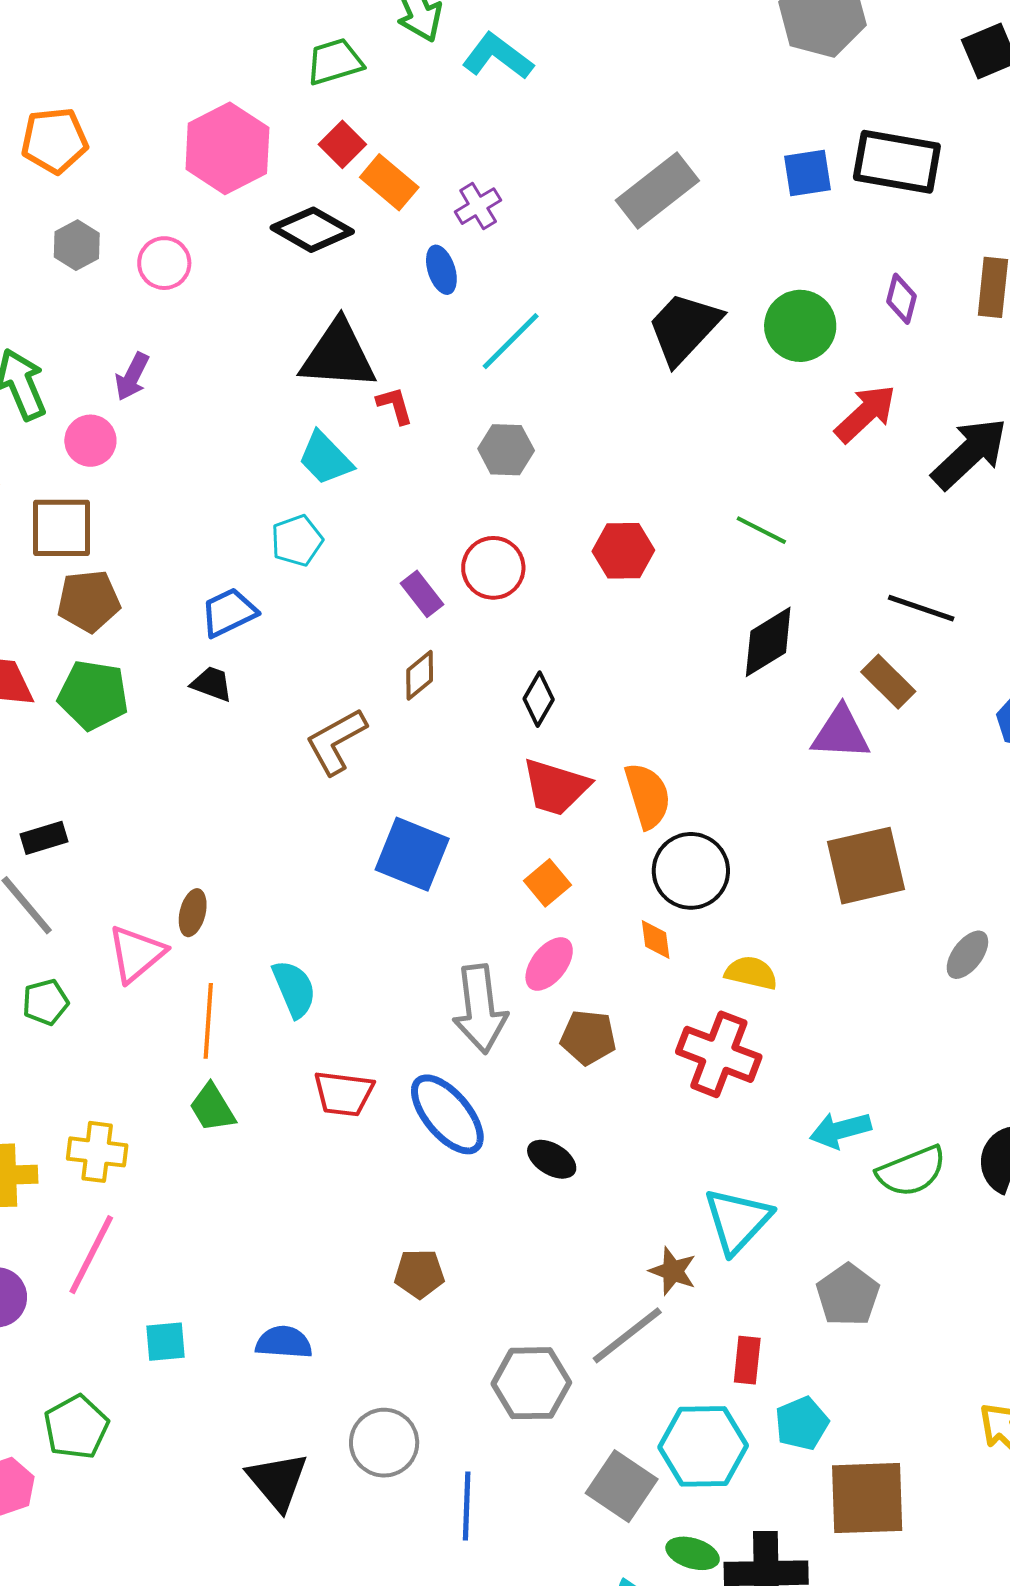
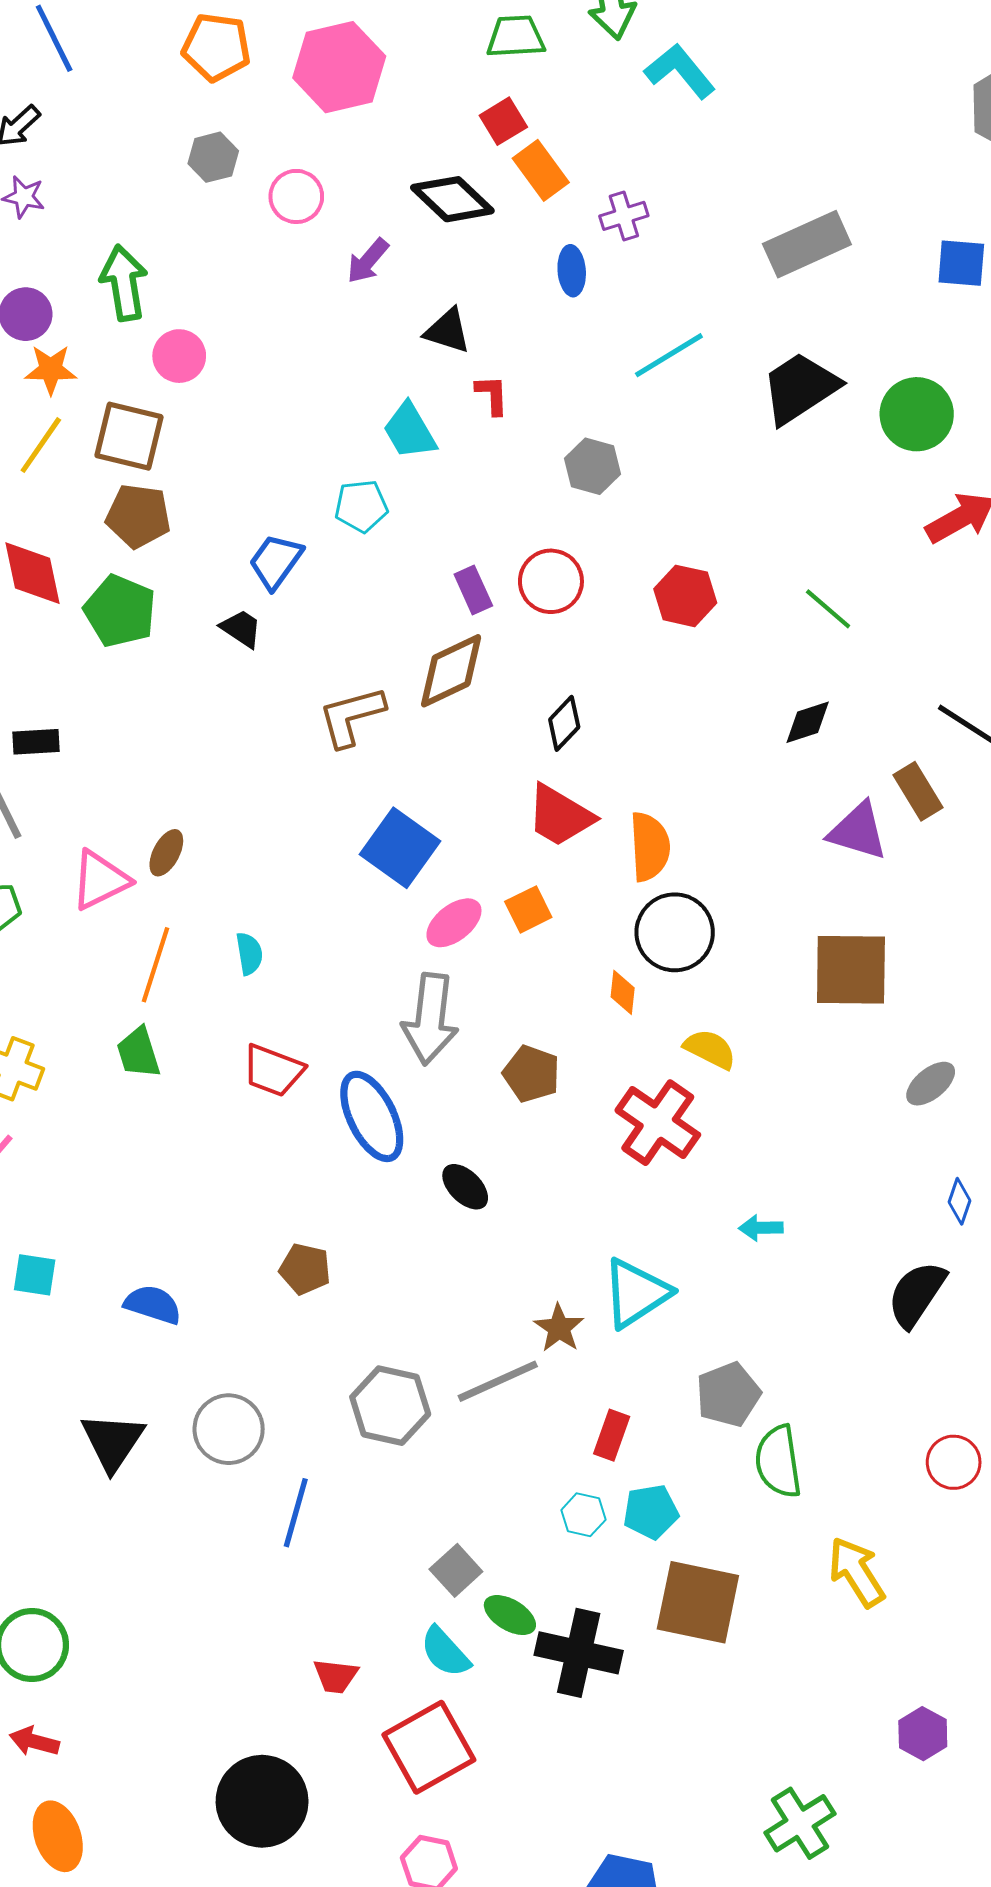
pink hexagon: (227, 148) -> (339, 67), moved
cyan line: (511, 341) -> (669, 355), moved
black triangle: (338, 355) -> (448, 331), size x0.6
purple arrow: (132, 377) -> (368, 261), moved
blue trapezoid: (229, 612) -> (276, 561), turned -42
black diamond: (768, 642) -> (808, 722), size x0.7
brown diamond: (420, 675) -> (451, 671), size x1.6
pink ellipse: (549, 964) -> (454, 923), moved
cyan semicircle: (294, 989) -> (249, 954), size x0.7
cyan arrow: (840, 1130) -> (761, 1228), size x0.7
green semicircle: (911, 1171) -> (778, 1462), moved, turned 90
cyan hexagon: (703, 1446) -> (583, 1515), moved, size x0.5
gray square: (622, 1486) -> (456, 1570), moved, size x0.7

